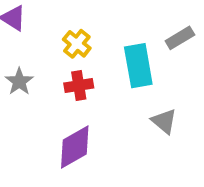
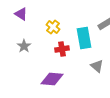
red cross: (79, 85) -> (62, 49), moved
purple diamond: (75, 147) -> (52, 79), turned 35

